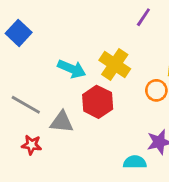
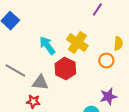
cyan arrow: (72, 69) -> (47, 46), turned -150
red star: (32, 145) -> (33, 102), moved

